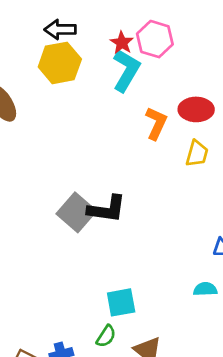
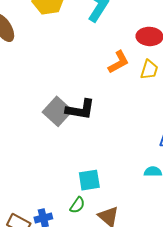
orange L-shape: (156, 123) -> (119, 62), moved, turned 35

